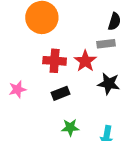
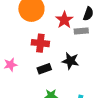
red star: (85, 61) -> (64, 20), moved
black star: (109, 84) -> (70, 61), moved

